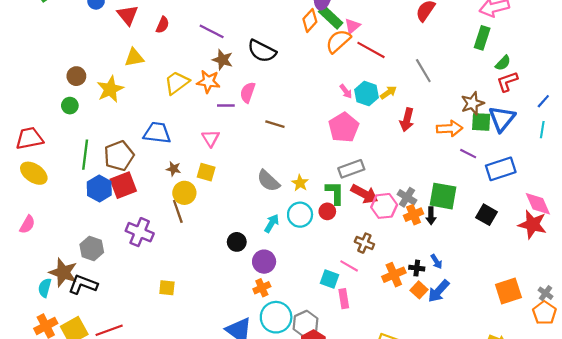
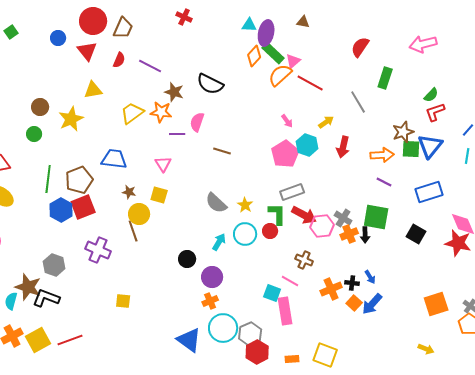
purple line: (212, 31) -> (150, 66), moved
green rectangle: (482, 38) -> (385, 78), moved
cyan hexagon: (367, 94) -> (307, 145), moved
purple line: (468, 154) -> (384, 182), moved
pink rectangle: (344, 299) -> (285, 311), size x1.5

